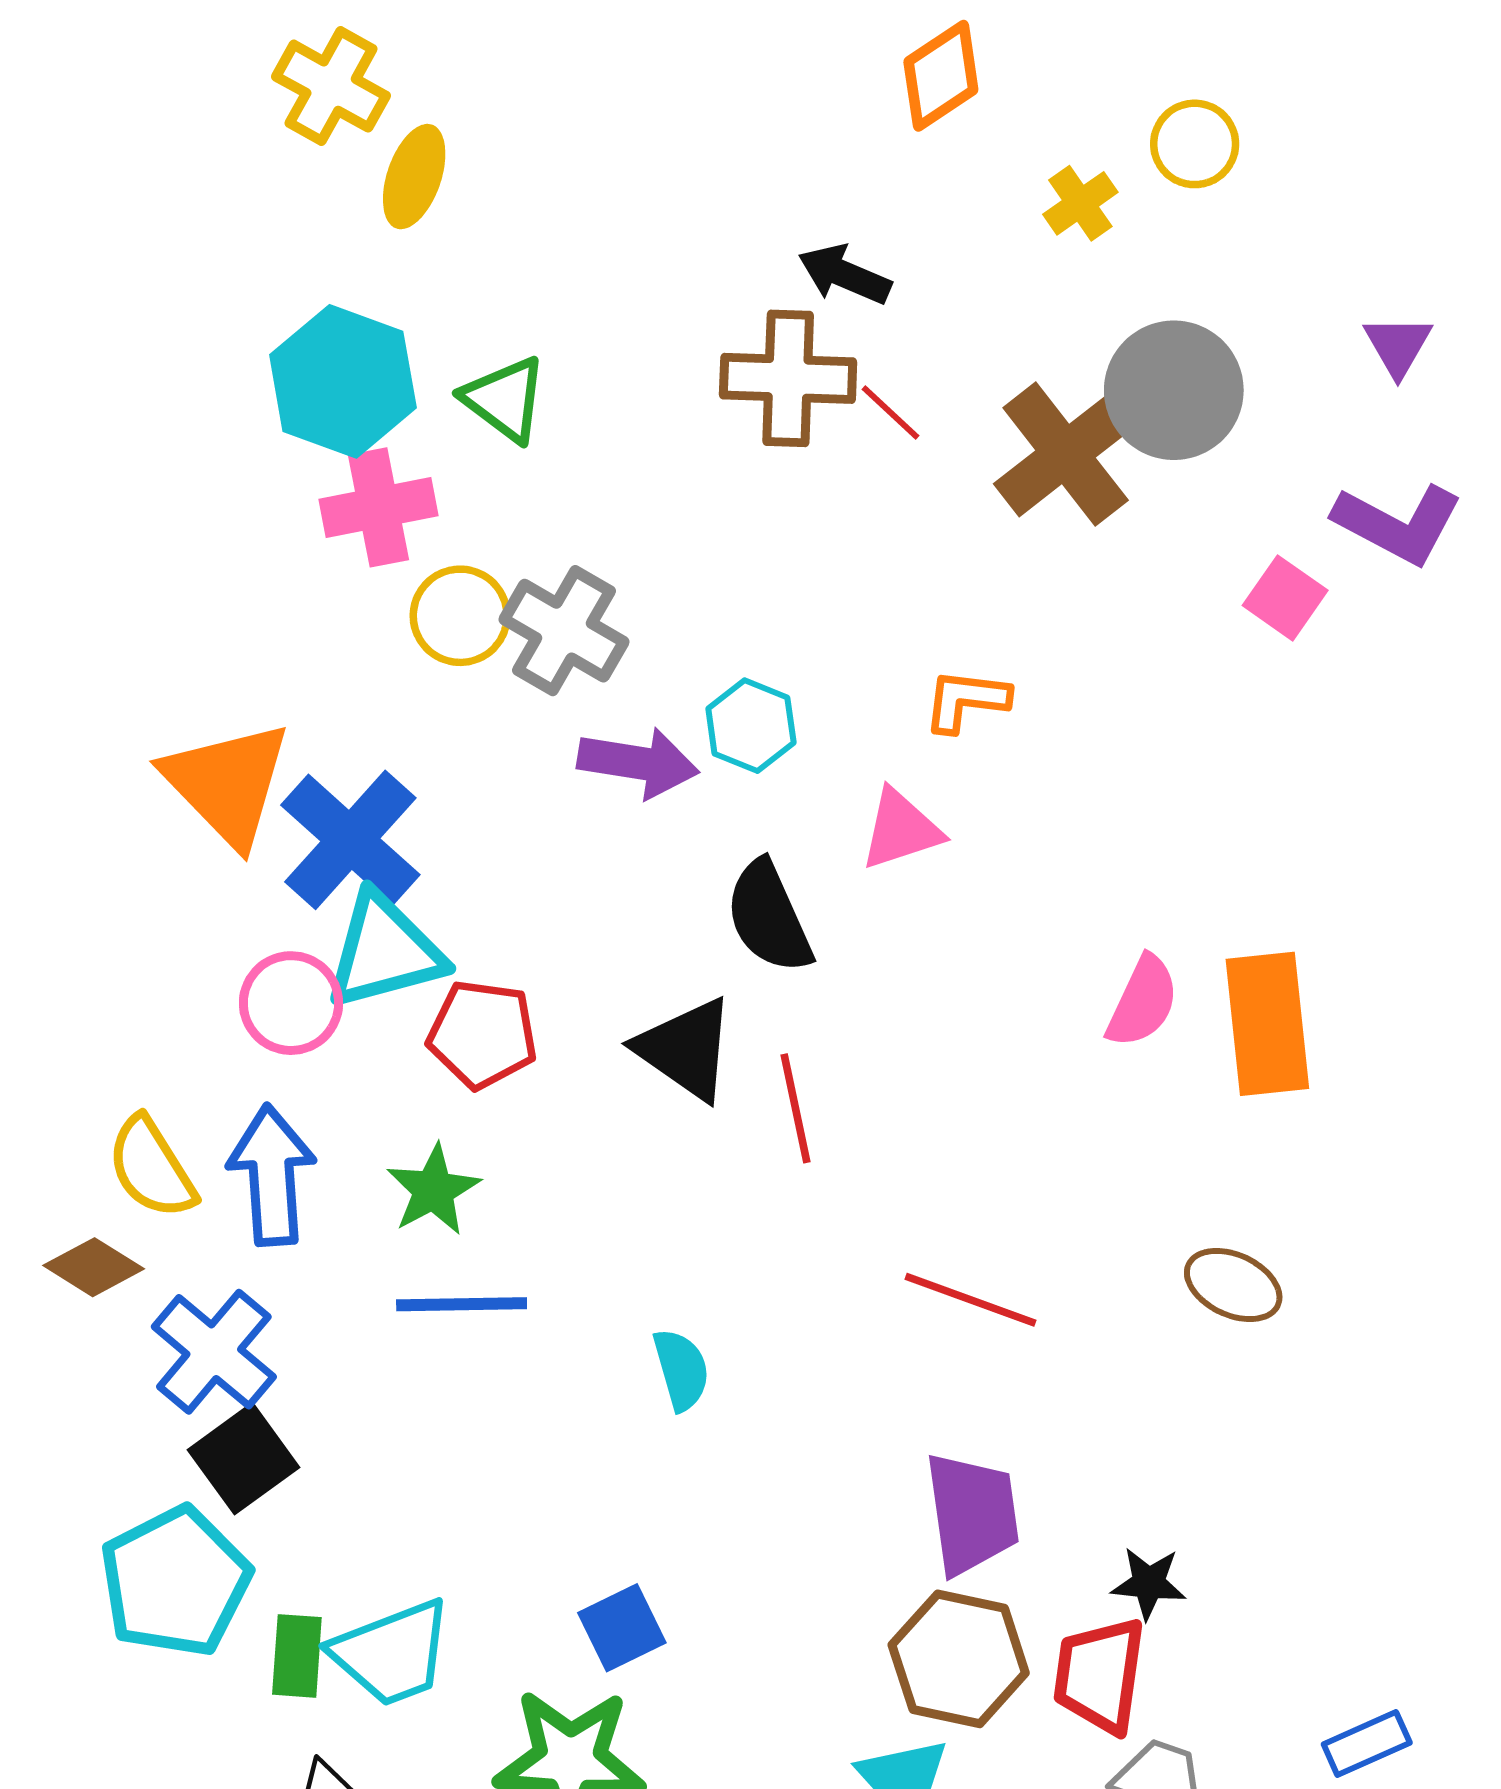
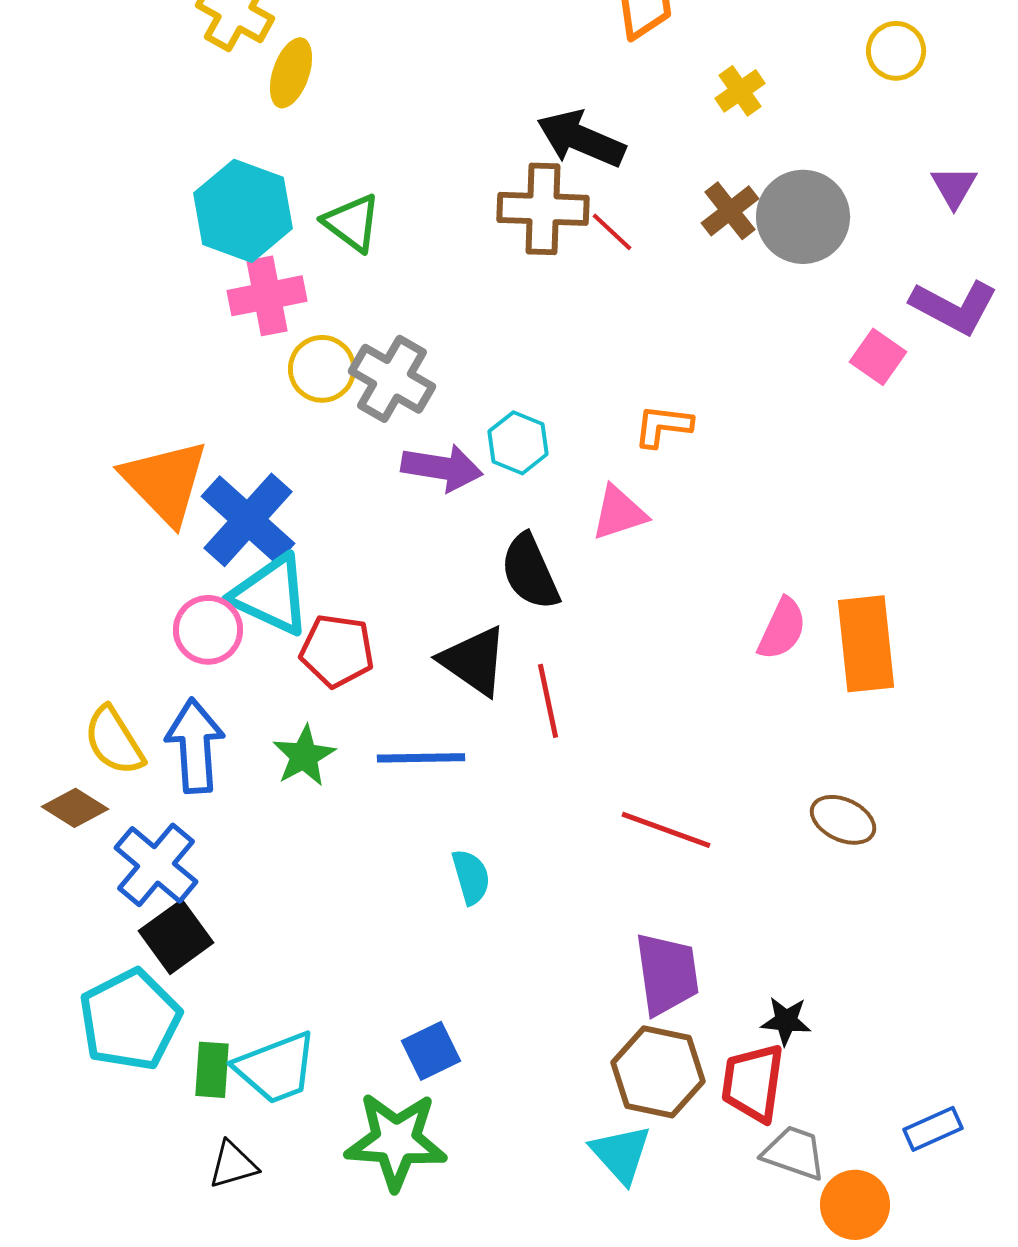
yellow circle: (1195, 144) -> (896, 51), moved
black arrow: (844, 275) -> (581, 139), size x1.4
brown cross: (1066, 454) -> (730, 211), moved, size x0.6
cyan triangle: (384, 951) -> (271, 595), turned 40
blue line: (462, 1304) -> (421, 758), moved

